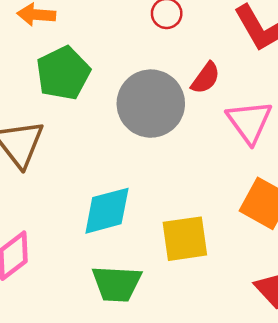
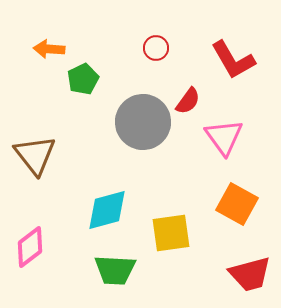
green pentagon: (63, 73) -> (83, 79), moved, size x0.7

